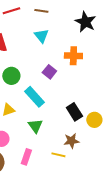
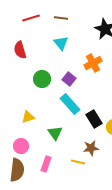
orange cross: (73, 56) -> (93, 63), turned -30
green circle: (11, 76) -> (42, 79), moved
cyan rectangle: (34, 97) -> (70, 104), moved

